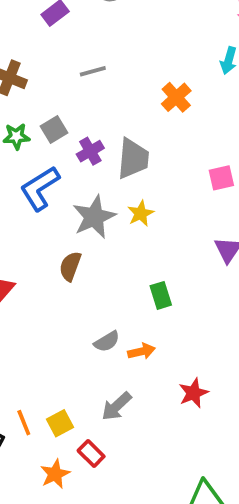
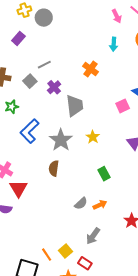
gray square: (54, 130) -> (30, 81), moved
purple cross: (90, 151) -> (54, 87), moved
yellow star: (141, 213) -> (93, 137), moved

